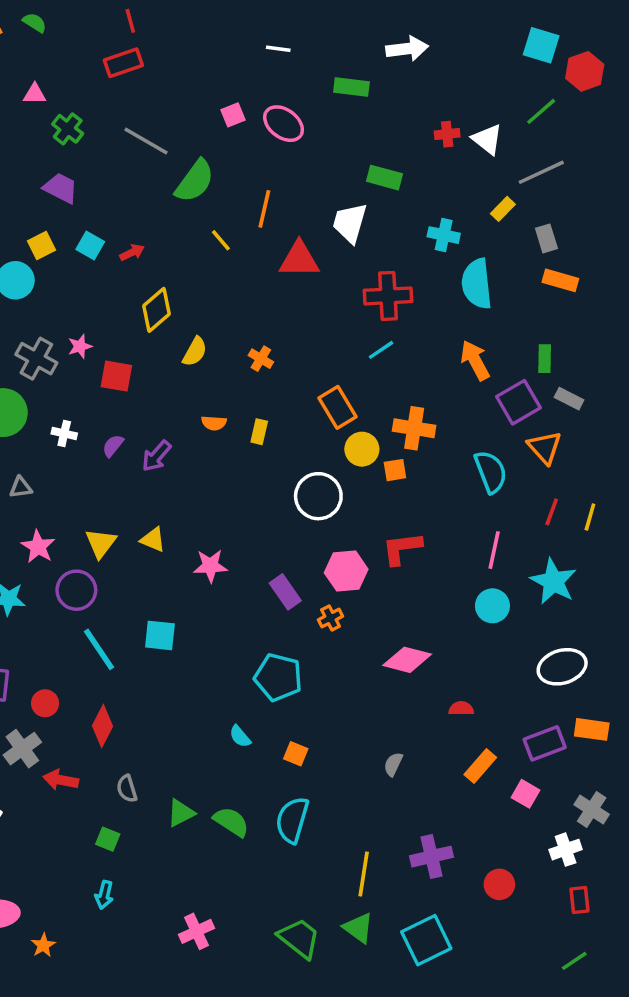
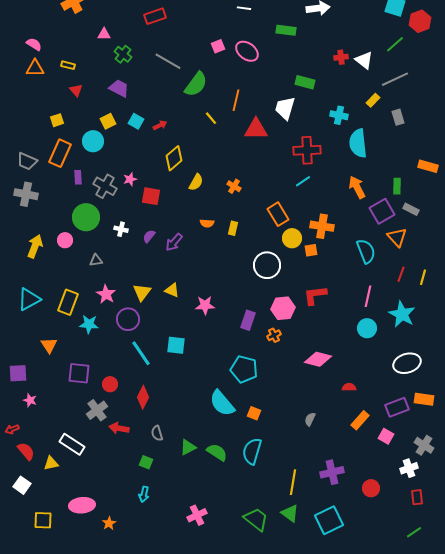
orange rectangle: (560, 280) -> (428, 166), moved
purple rectangle: (285, 592) -> (248, 320), turned 54
cyan semicircle: (240, 736) -> (222, 403), size x2.0

